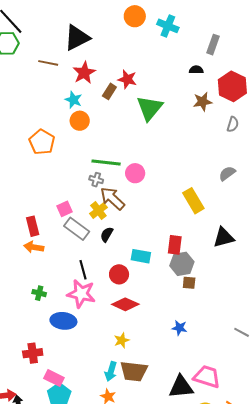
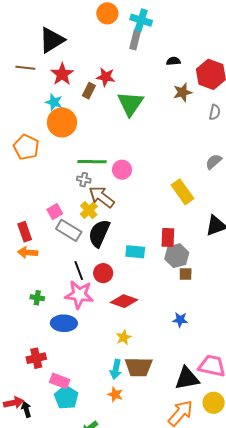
gray rectangle: (213, 45) -> (135, 40), moved
orange circle: (80, 121) -> (62, 122), size x1.5
black semicircle: (107, 234) -> (99, 233), size x1.8
red circle: (119, 274) -> (103, 273), moved

